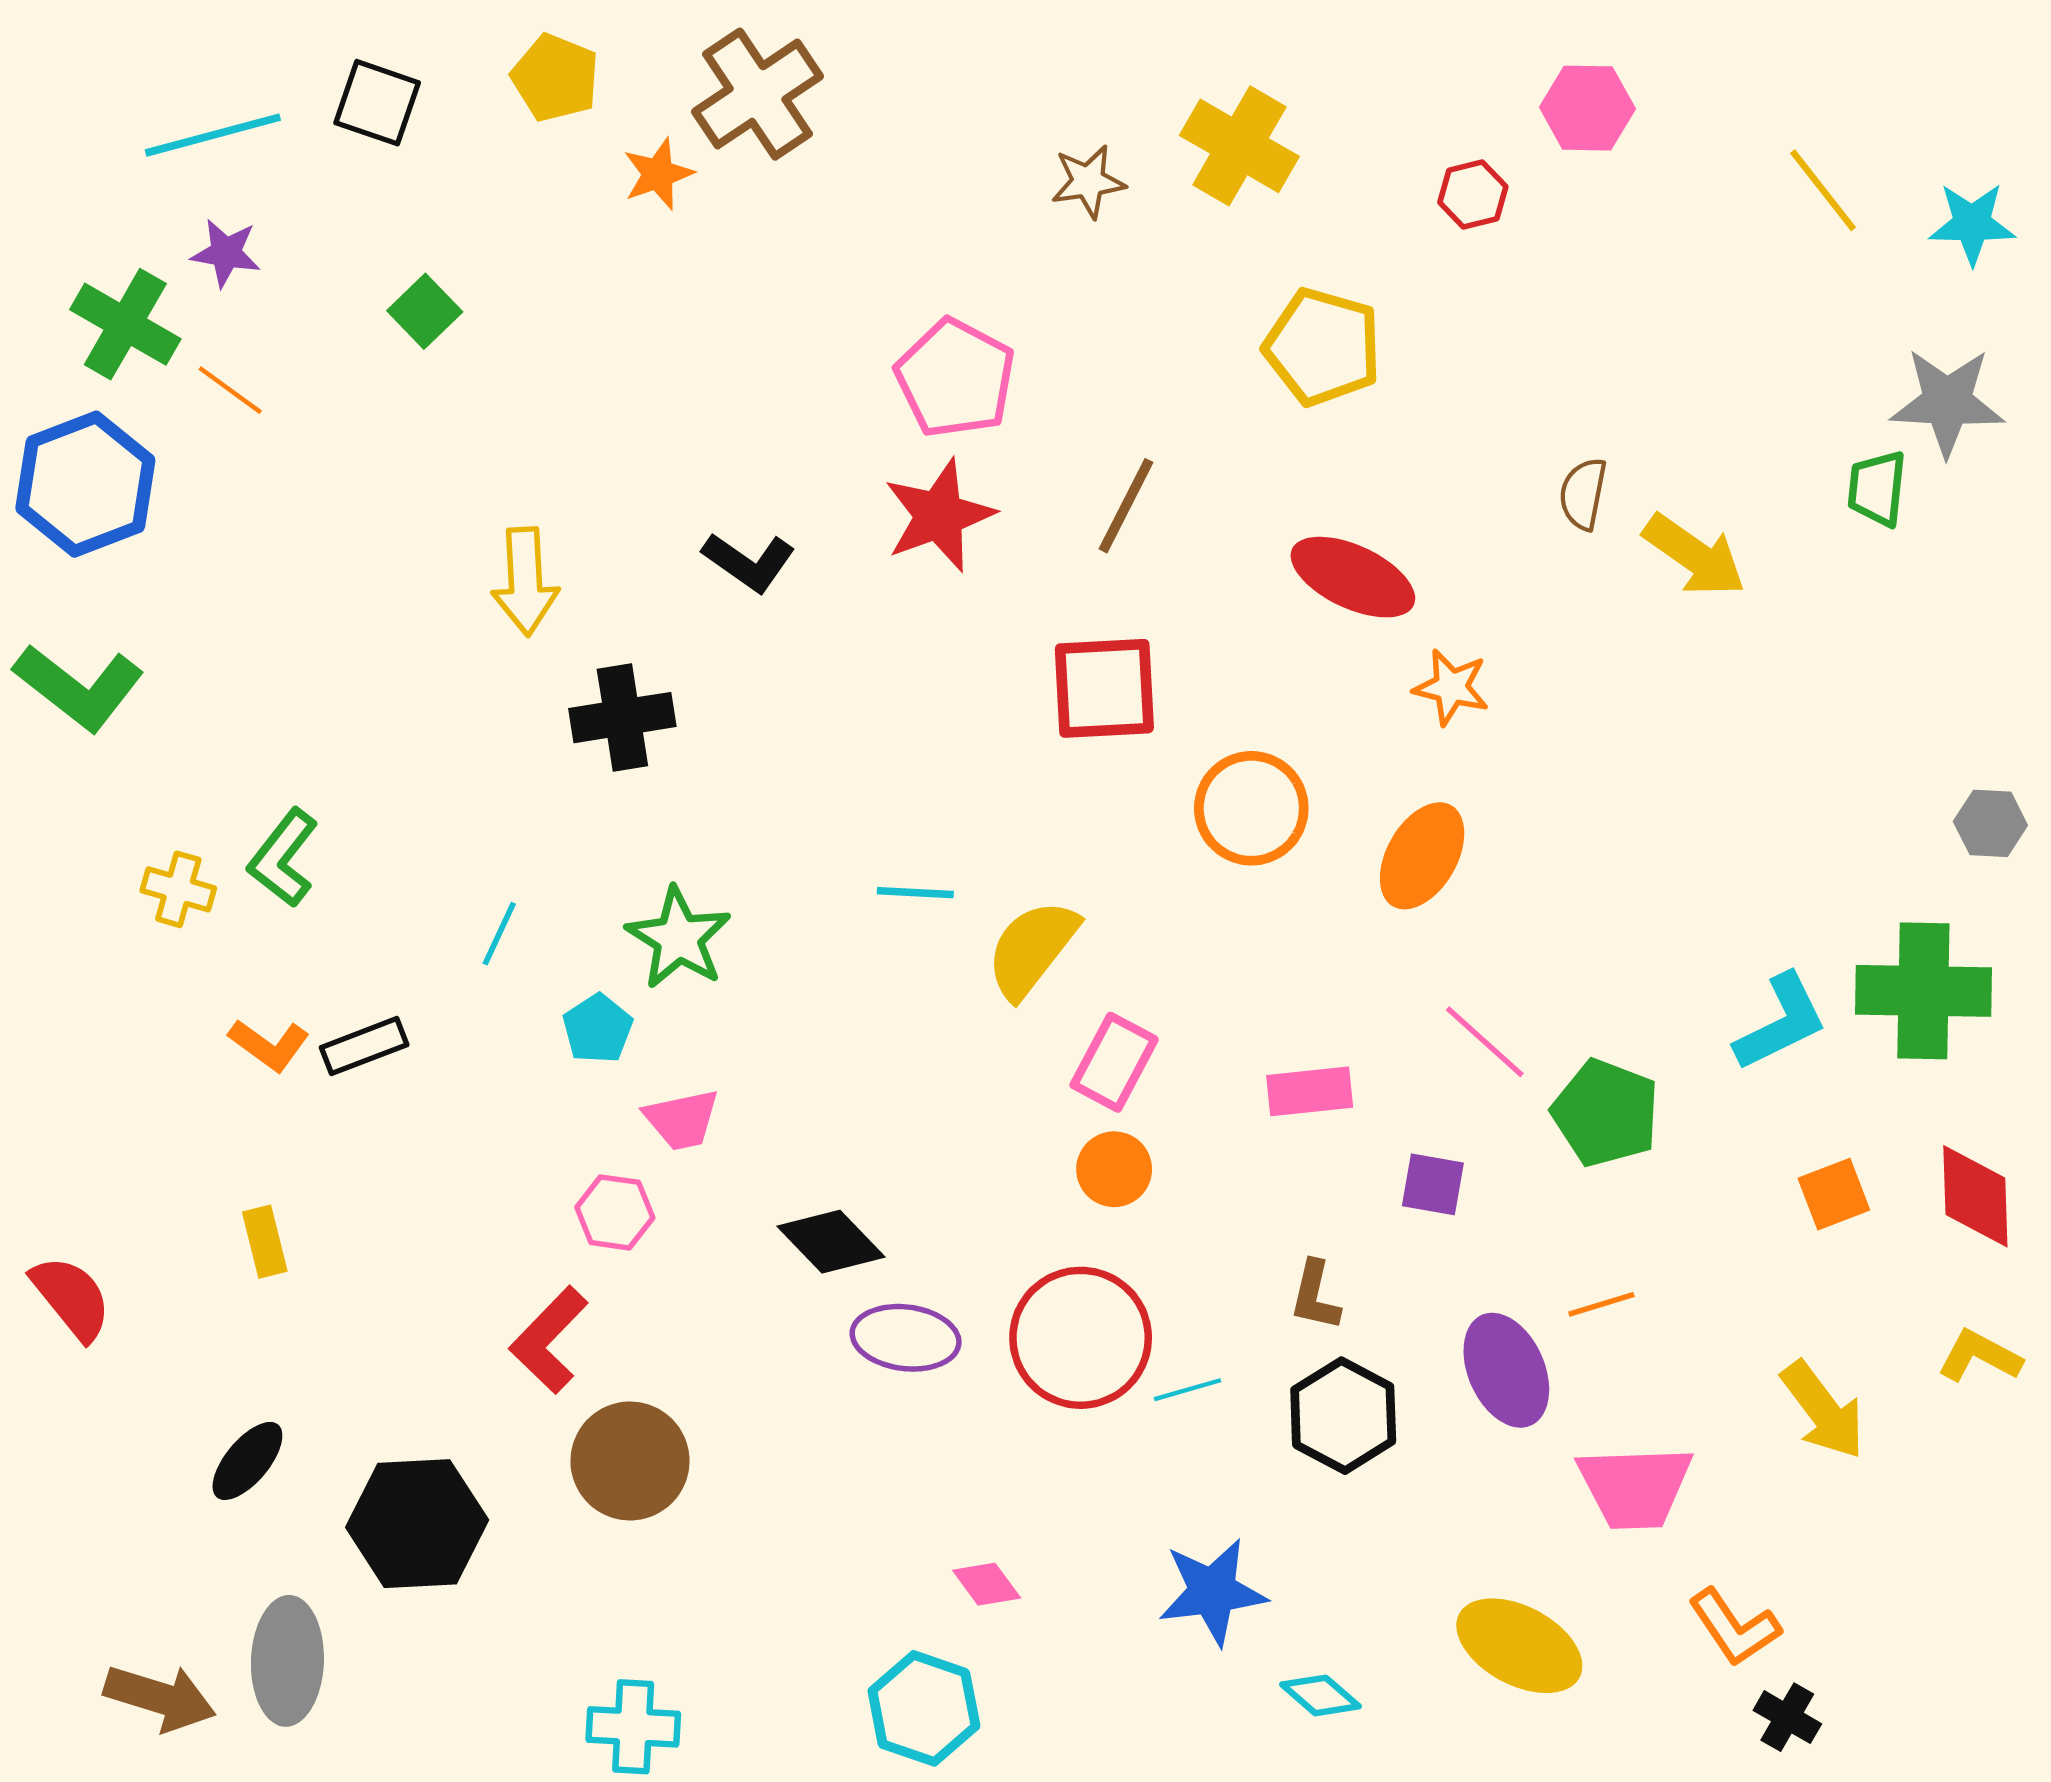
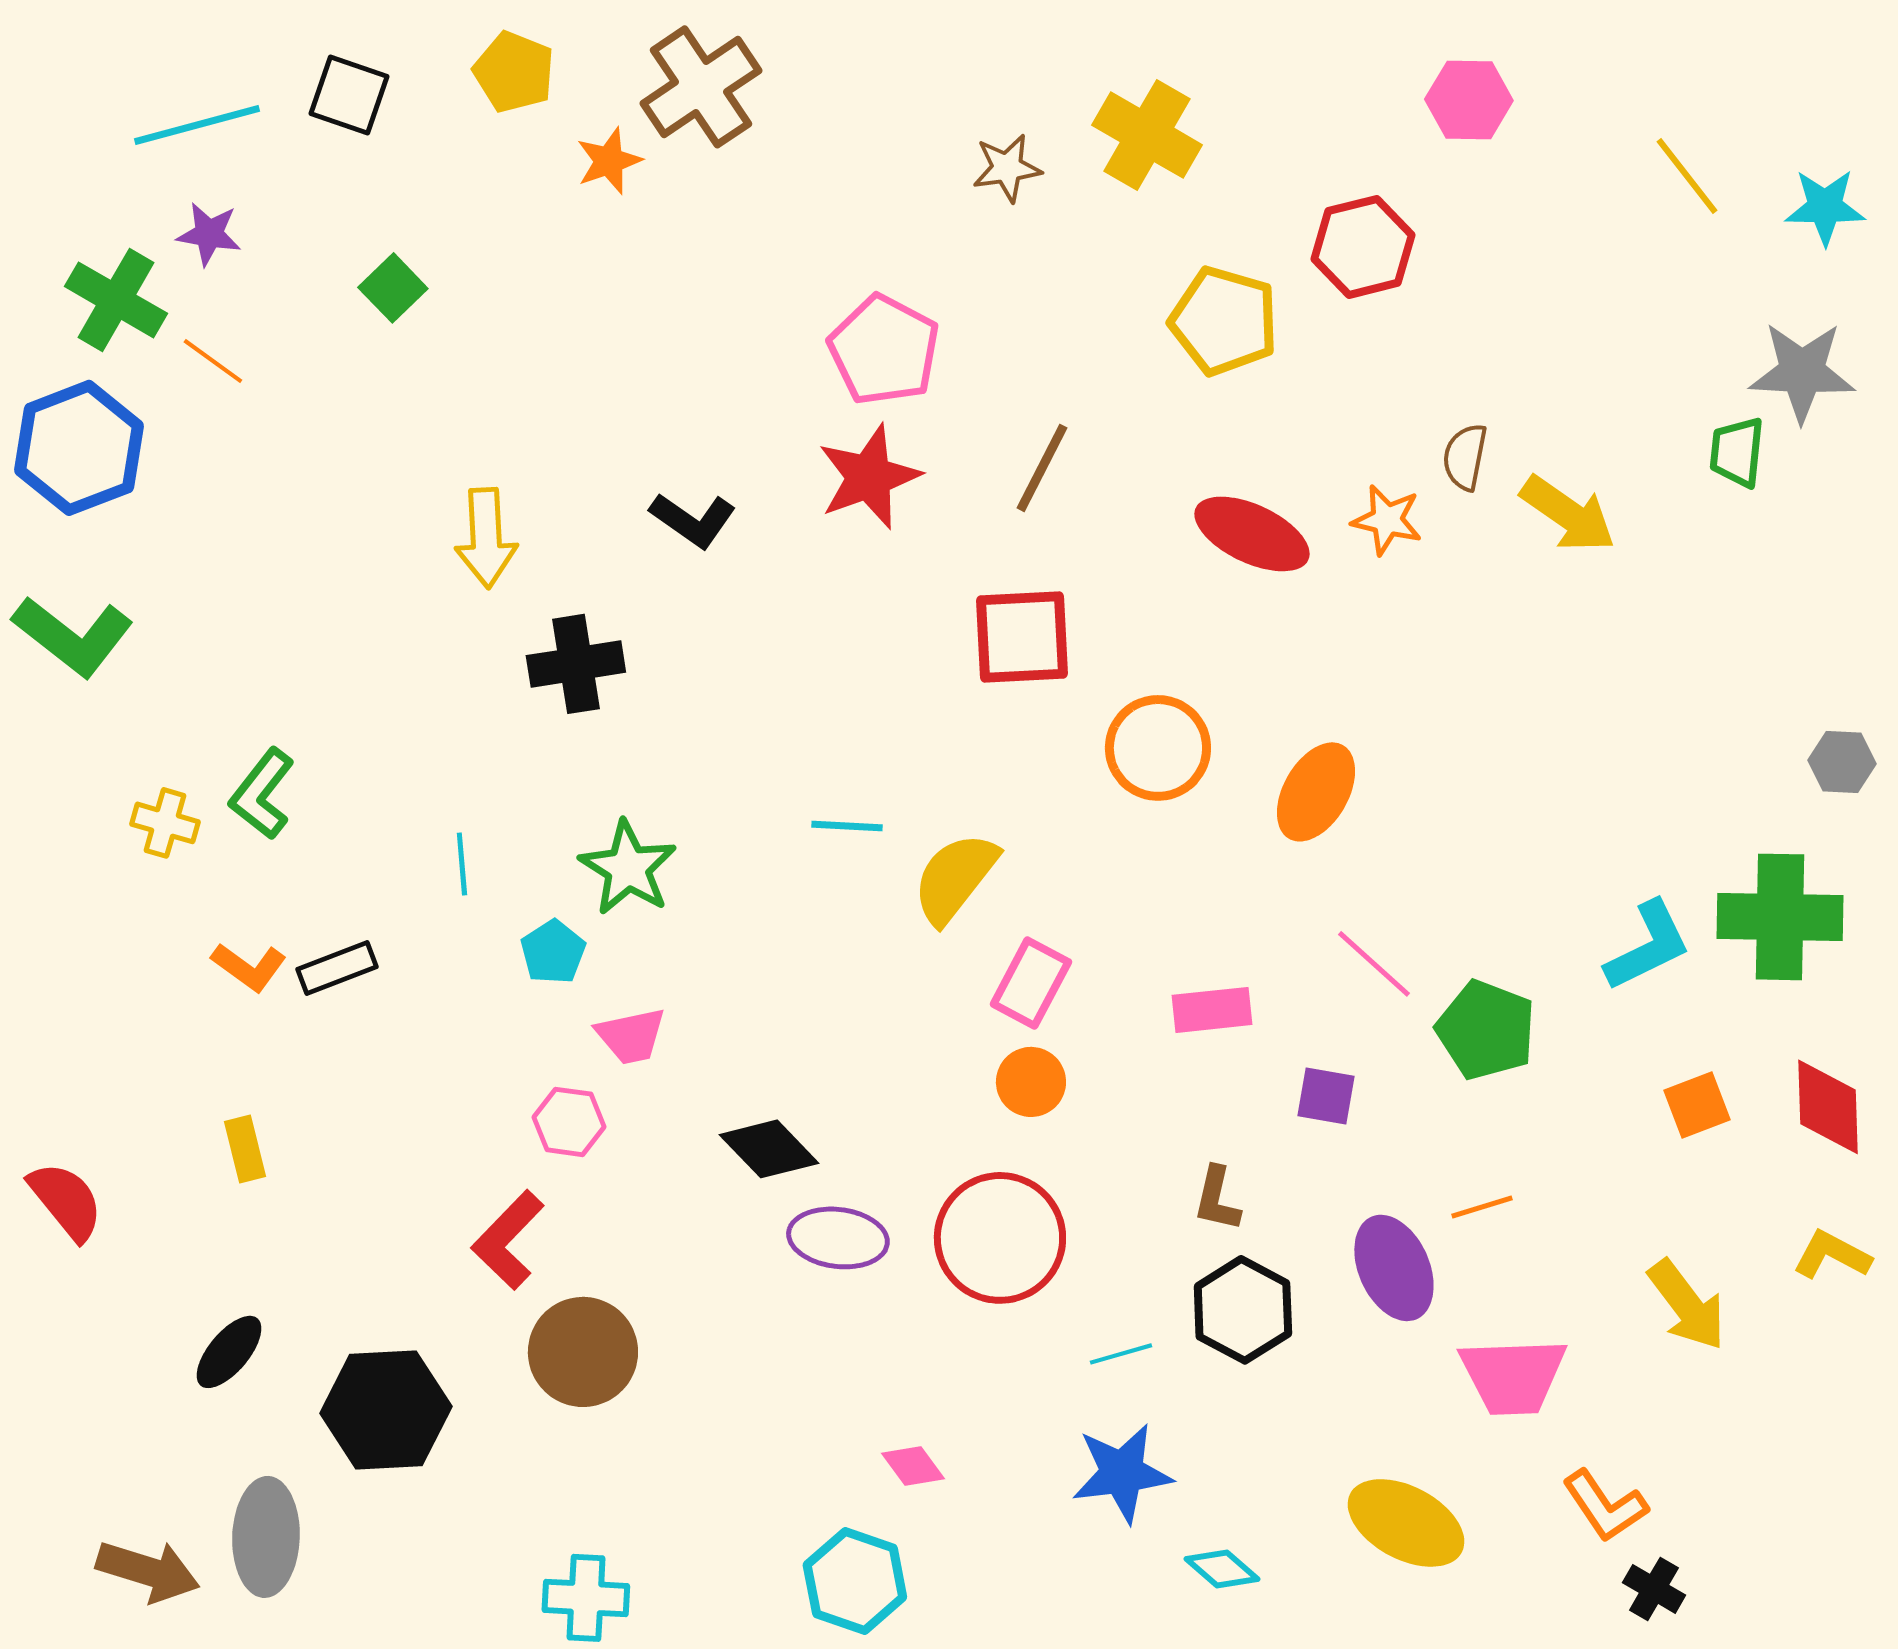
red hexagon: (1473, 195) -> (1363, 247), moved, size x1.6
orange star: (1451, 687) -> (1387, 520), moved
cyan line: (499, 934) -> (462, 864), turned -30
cyan line: (1188, 1390) -> (1121, 1354), moved

